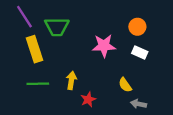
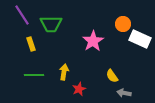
pink star: (104, 46) -> (93, 41), turned -30
yellow rectangle: (34, 49) -> (31, 44), size x0.6
white rectangle: (140, 52) -> (140, 39), moved, size x1.5

